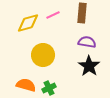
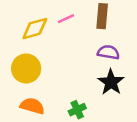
yellow circle: (43, 55) -> (26, 68), moved
green cross: (49, 88) -> (77, 110), moved

